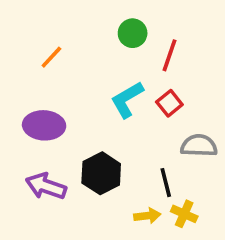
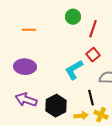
orange line: (51, 57) -> (29, 30), turned 48
cyan L-shape: (127, 100) -> (74, 70), moved
black hexagon: (101, 173) -> (56, 106), moved

